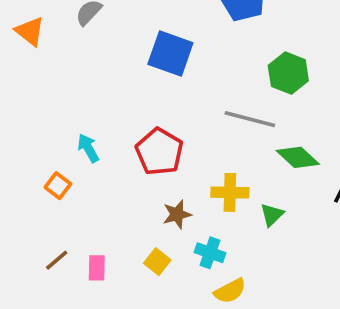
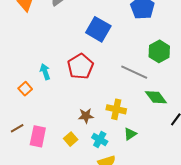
red pentagon: (159, 152) -> (80, 66), moved
green triangle: (272, 215) -> (130, 134), moved
pink rectangle: (97, 268) -> (38, 136), size x1.5

